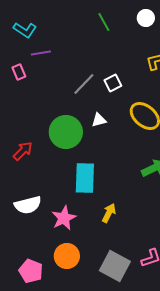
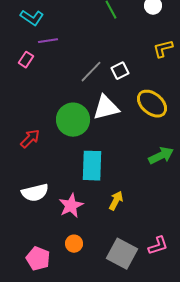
pink rectangle: (19, 72) -> (26, 60), turned 56
white triangle: (99, 120) -> (106, 108), size x1.8
orange circle: (67, 256) -> (74, 244), size x0.7

